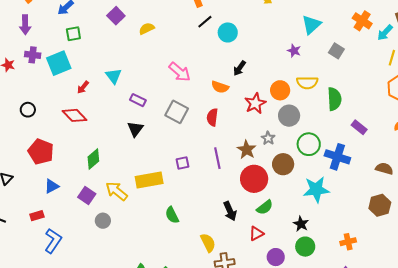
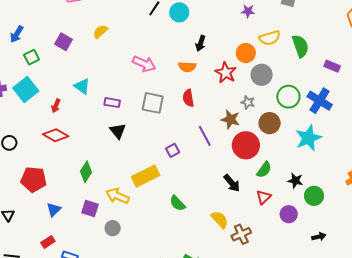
purple square: (116, 16) -> (63, 42), moved
blue cross: (337, 157) -> (320, 101), turned 30
black star: (301, 224) -> (295, 181), moved

